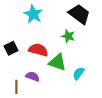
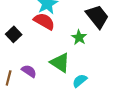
black square: (11, 48) -> (14, 34), turned -32
red semicircle: (38, 50) -> (44, 21), moved

